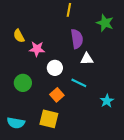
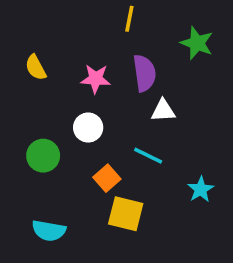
pink star: (37, 49) -> (96, 79), moved
white circle: (55, 68) -> (88, 128), moved
yellow square: (49, 119) -> (126, 214), moved
cyan semicircle: (16, 123) -> (49, 231), moved

